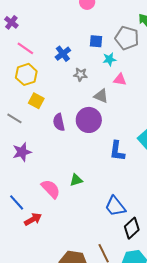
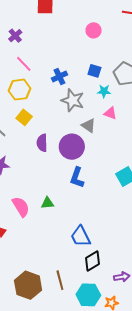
gray star: (80, 74) -> (73, 100), size x1.6
blue L-shape: (117, 151) -> (77, 177), moved

